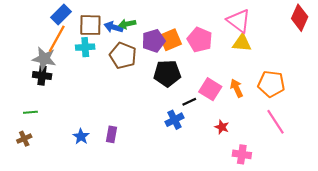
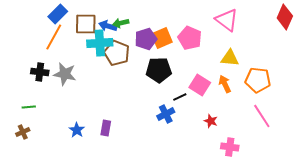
yellow triangle: (242, 43) -> (230, 58), moved
cyan cross: (85, 47) -> (100, 43), moved, size x1.4
gray star: (44, 59) -> (65, 74), moved

